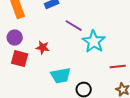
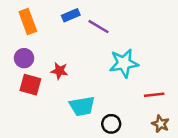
purple line: (74, 26) -> (99, 27), moved
cyan star: (94, 42) -> (124, 63), turned 30

